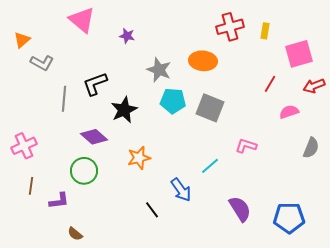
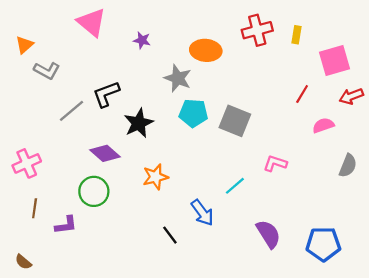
orange ellipse: (203, 61) -> (206, 50), moved
gray line: (64, 99) -> (71, 111), turned 45
brown semicircle: (75, 234) -> (23, 262), moved

